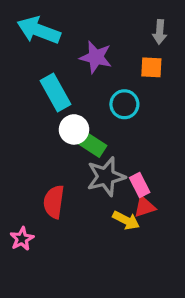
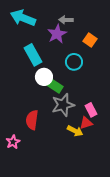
gray arrow: (160, 32) -> (66, 20), moved, turned 88
purple star: (96, 57) -> (57, 34), turned 30
orange square: (151, 67) -> (90, 40), turned 32
pink rectangle: (140, 185) -> (91, 110), moved

